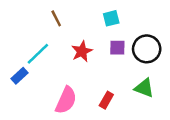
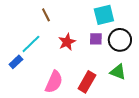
cyan square: (111, 18) -> (104, 15), moved, size x1.5
red rectangle: (106, 100) -> (87, 82), size x1.5

